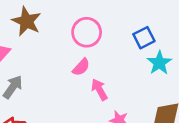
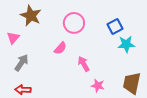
cyan star: (159, 63) -> (126, 44), turned 30
pink semicircle: (81, 67) -> (60, 48), moved

